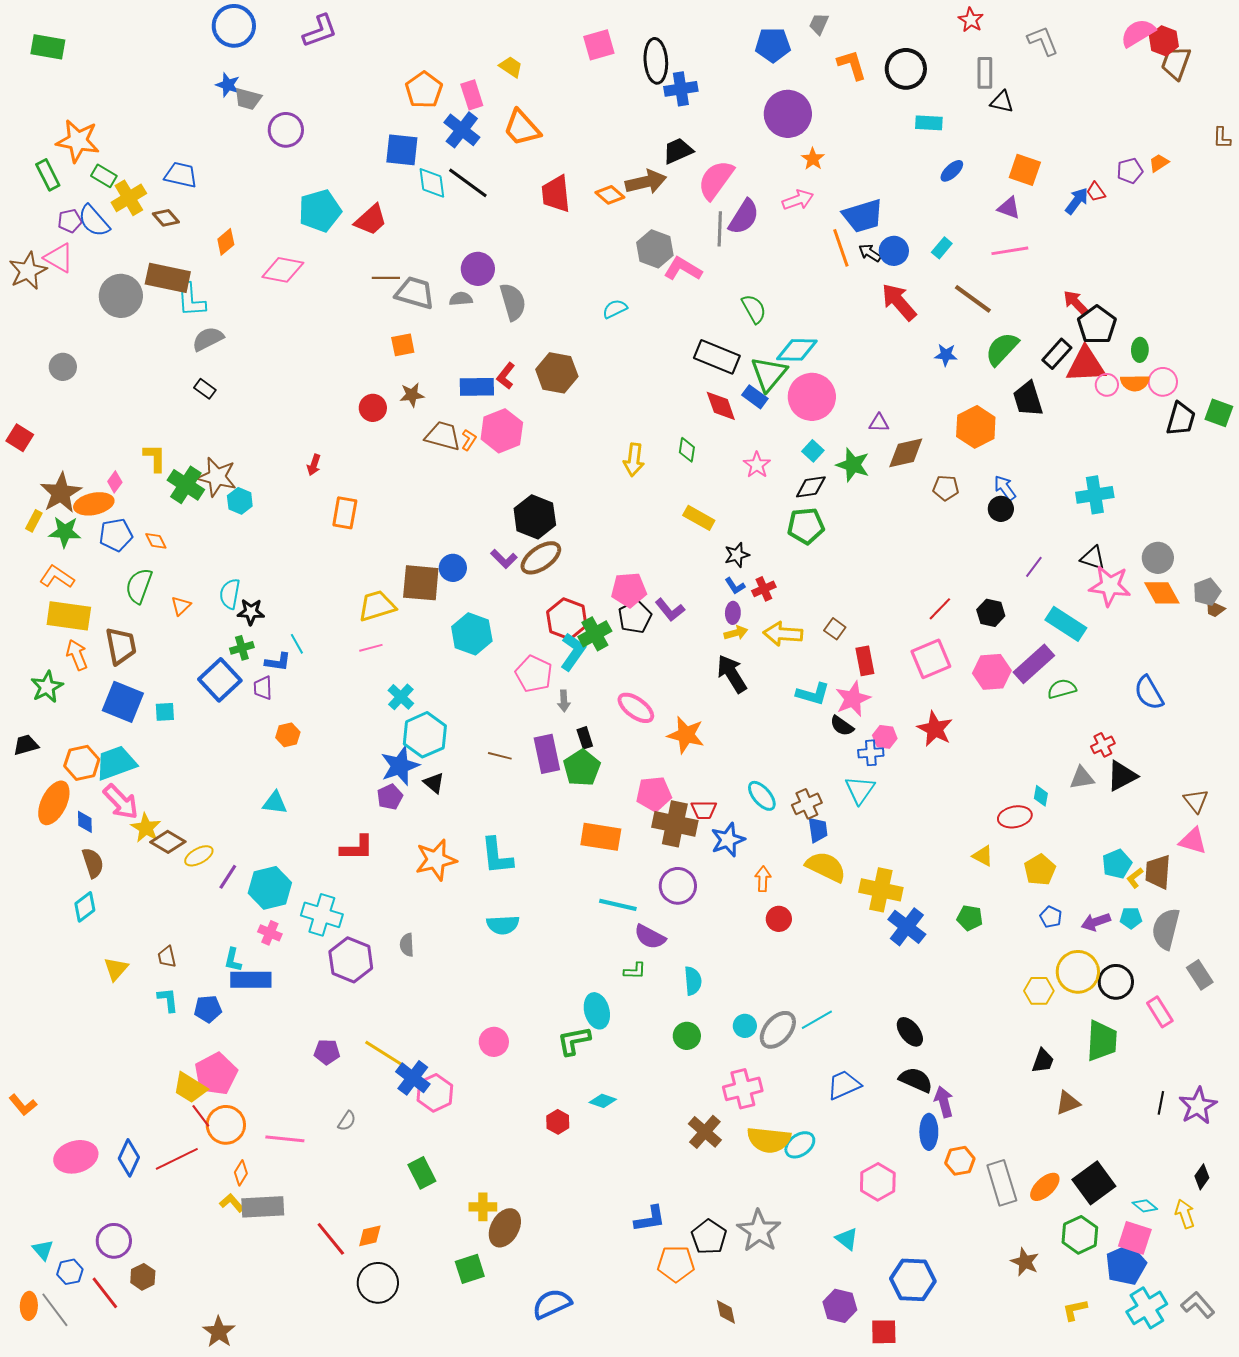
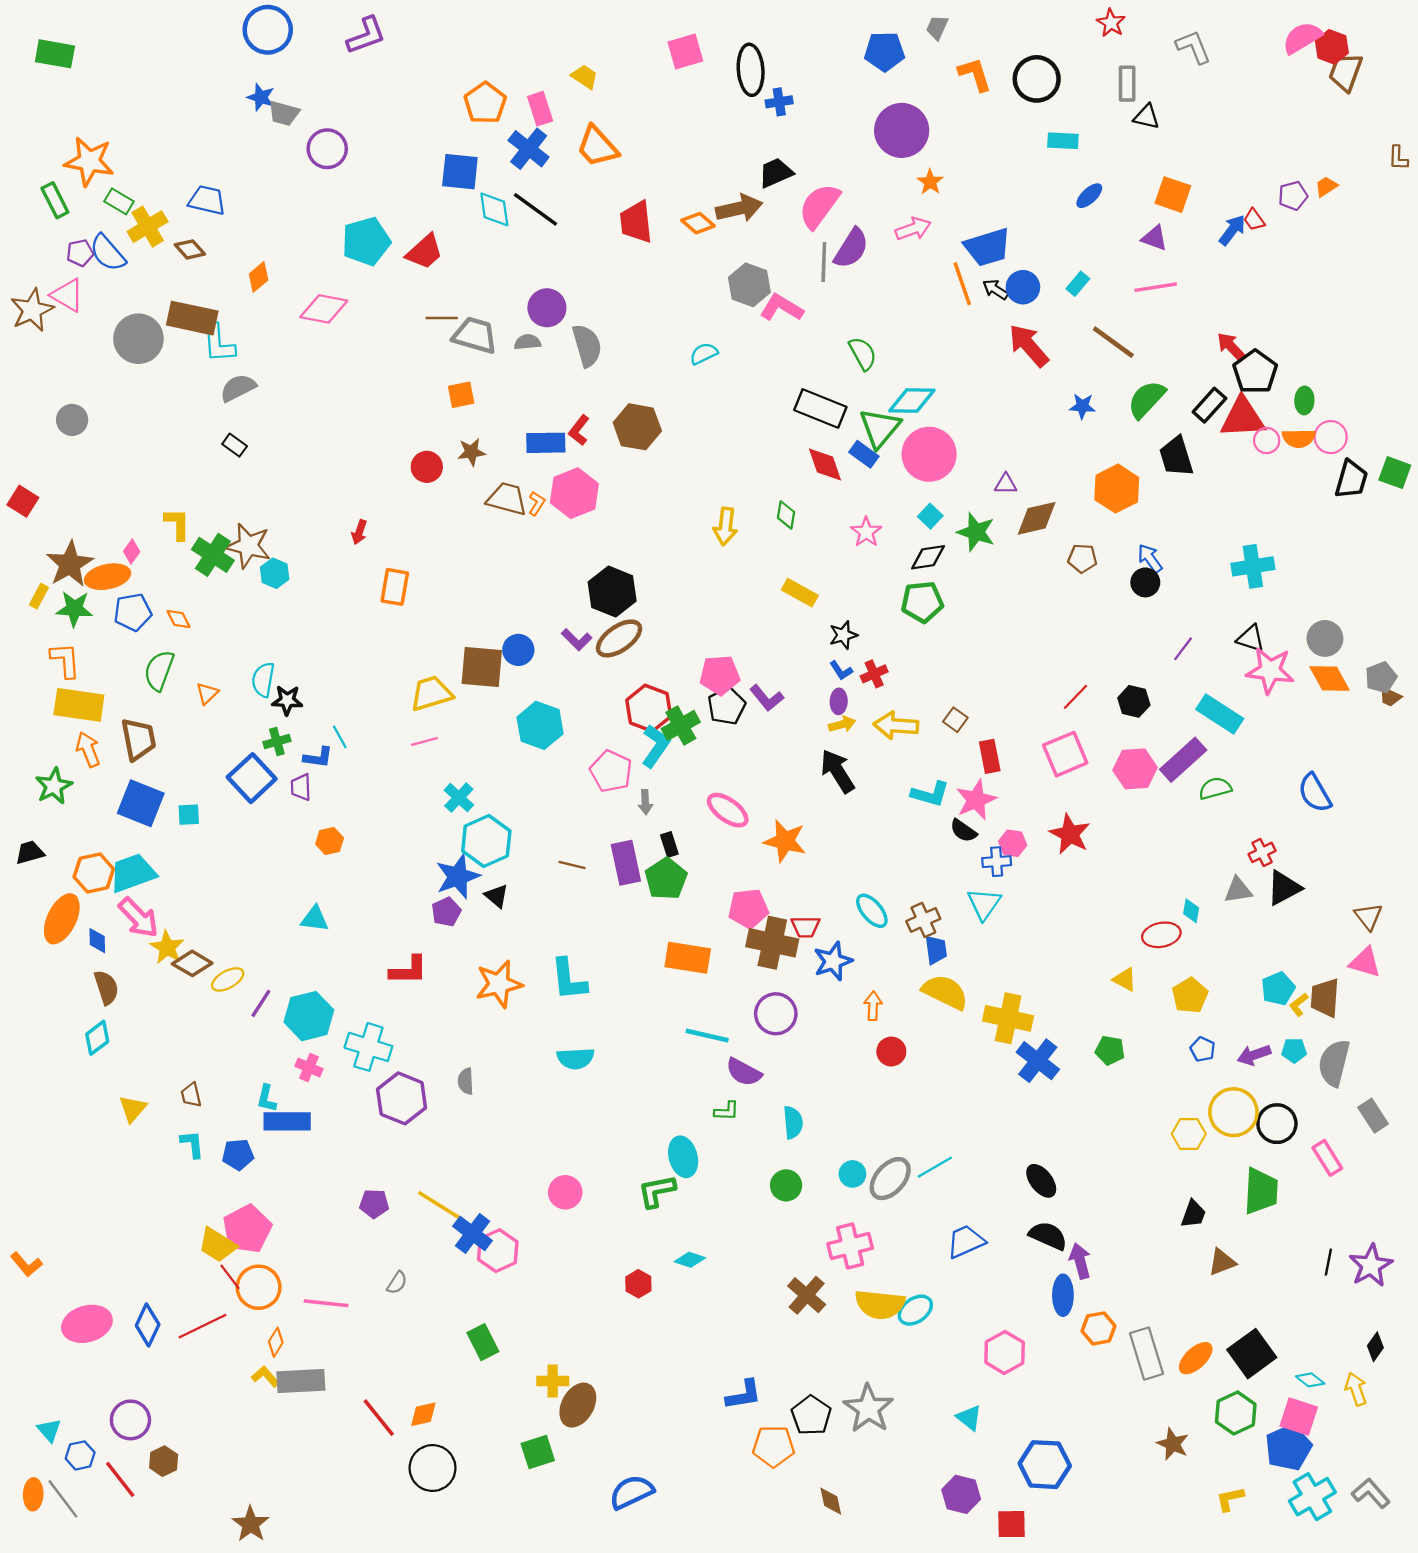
blue cross: (681, 89) -> (779, 102), size x0.7
orange L-shape: (57, 577) -> (65, 660), turned 52

